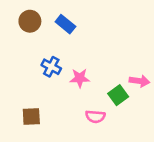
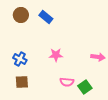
blue cross: (51, 67) -> (20, 59), moved
green square: (118, 95) -> (85, 87), moved

